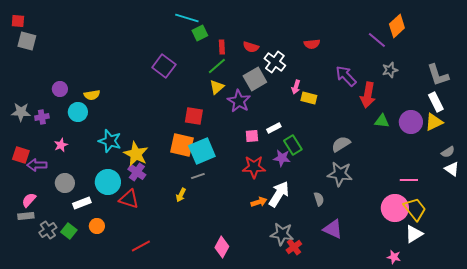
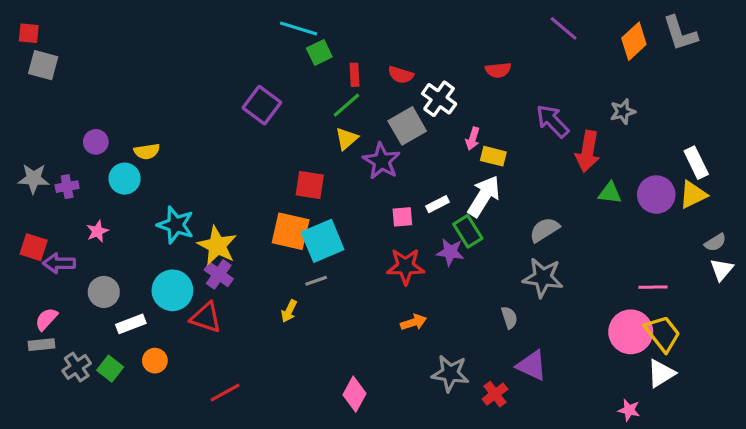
purple line: (377, 40) -> (564, 28), moved
gray L-shape: (438, 75) -> (680, 33), moved
white triangle: (452, 169) -> (722, 270), turned 35
white arrow: (279, 194) -> (484, 196), moved
red cross: (294, 247) -> (495, 394), moved

